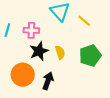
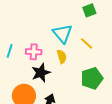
yellow semicircle: (60, 52) -> (62, 57), moved

